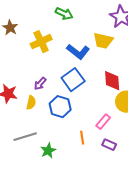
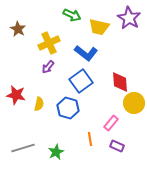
yellow trapezoid: (103, 41) -> (99, 27), moved
purple arrow: (40, 84) -> (48, 67), moved
gray line: (25, 137) -> (23, 148), moved

